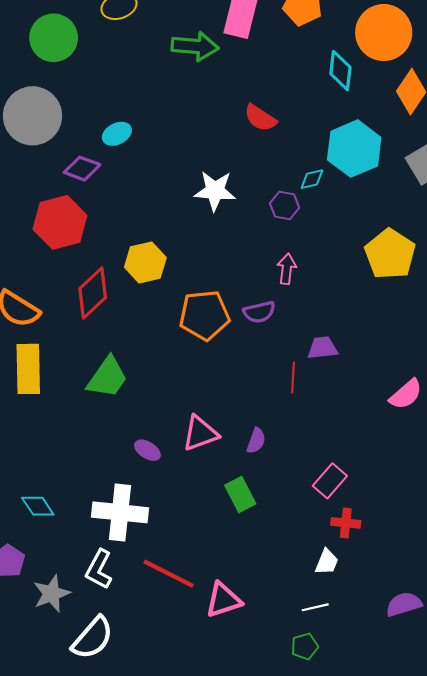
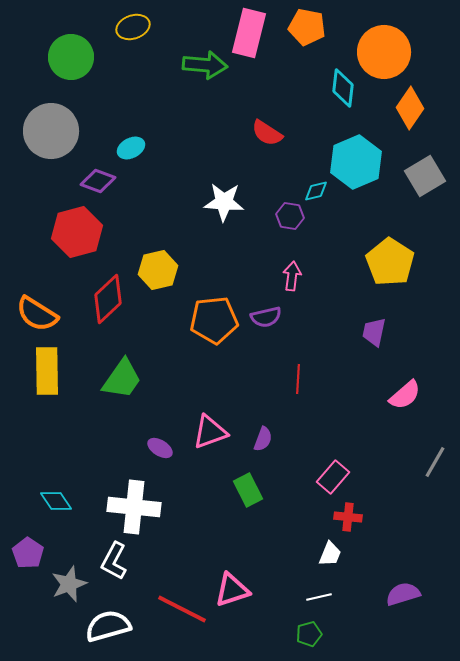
purple trapezoid: (323, 348) -> (374, 332), moved, turned -72
red line: (169, 574) -> (182, 609), moved
white semicircle: (93, 638) -> (108, 626), turned -147

